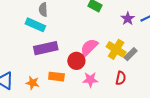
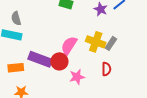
purple rectangle: (46, 48) -> (40, 59), moved, turned 45
orange rectangle: (56, 77) -> (16, 68), moved

